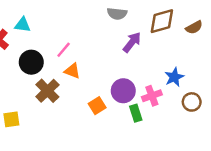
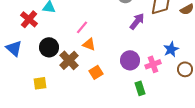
black circle: (31, 62) -> (49, 47), moved
orange square: (97, 106) -> (96, 72), moved
green rectangle: (136, 113) -> (140, 88), moved

